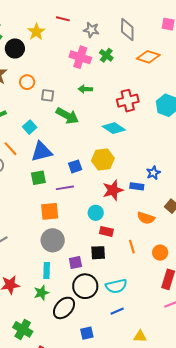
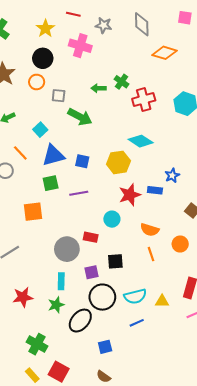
black circle: (15, 49) -> (43, 58), moved
green cross: (106, 55) -> (121, 82), moved
pink cross: (80, 57) -> (80, 46), moved
cyan diamond: (114, 128) -> (141, 141), moved
blue square: (75, 166) -> (82, 161), moved, turned 32
orange square: (50, 211) -> (33, 212), moved
orange semicircle: (146, 218) -> (150, 230), moved
red rectangle: (106, 231) -> (91, 237), moved
orange circle: (160, 253) -> (180, 244), moved
yellow triangle: (140, 336) -> (162, 301), moved

